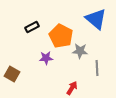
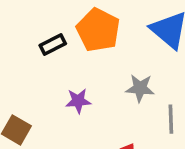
orange pentagon: (61, 36) -> (98, 30), moved

